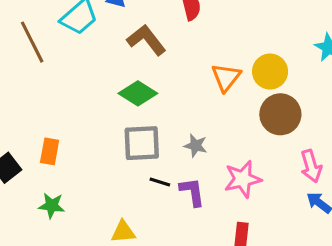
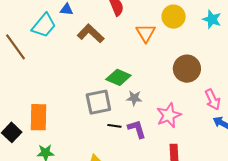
yellow circle: (270, 72) -> (174, 17), moved
orange triangle: (226, 77) -> (146, 33), moved
green diamond: (138, 93) -> (118, 77), moved
orange rectangle: (50, 151) -> (38, 117), size x1.5

